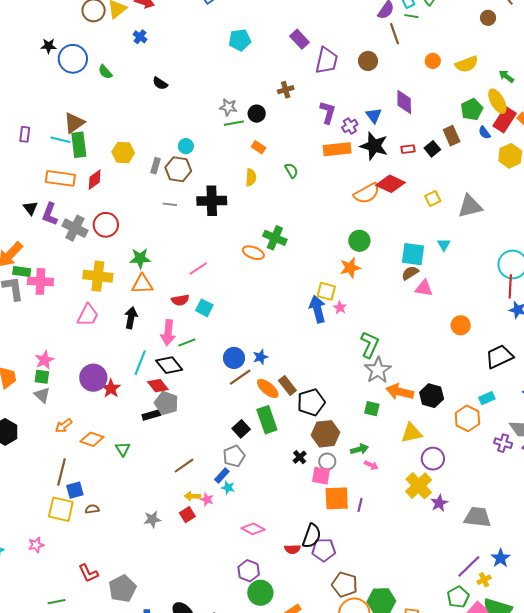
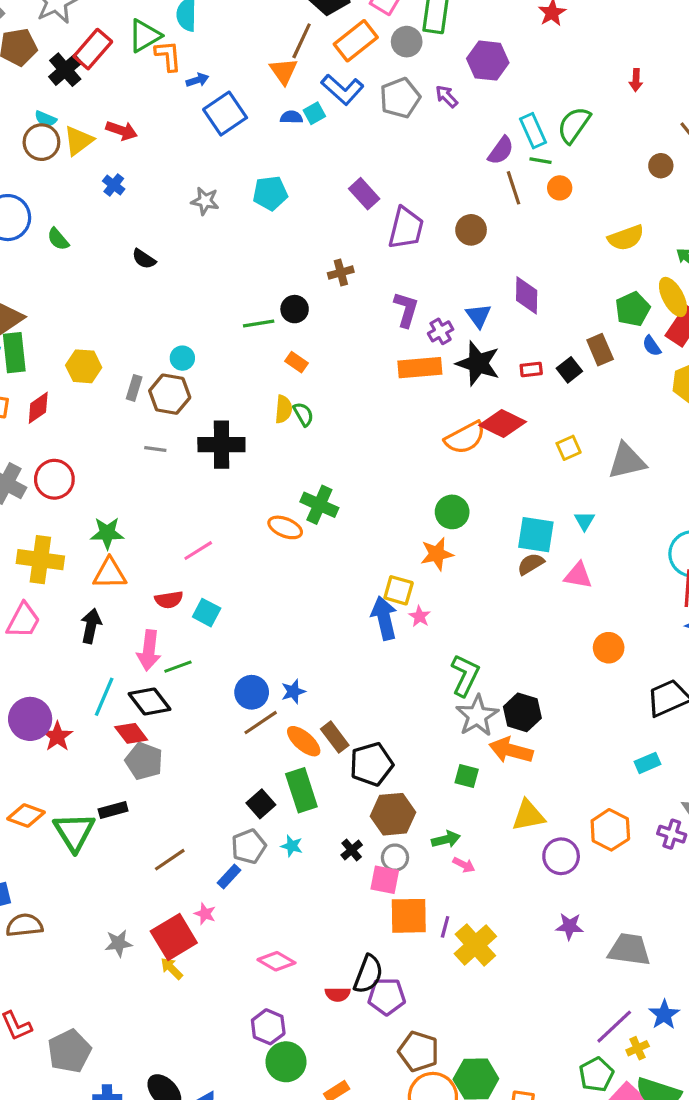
orange circle: (433, 61) -> (560, 188), moved
gray star: (228, 107) -> (205, 201), moved
green semicircle: (291, 171) -> (303, 414), moved
pink triangle: (424, 288) -> (578, 575), moved
black hexagon: (432, 396) -> (522, 712), moved
black rectangle: (151, 415) -> (113, 810), moved
orange hexagon: (467, 418) -> (610, 830), moved
green triangle: (123, 449) -> (74, 832), size x1.8
yellow cross: (419, 486) -> (475, 945), moved
cyan star: (228, 488) -> (292, 846), moved
yellow arrow: (192, 496) -> (172, 968), moved, turned 42
purple star: (439, 503) -> (570, 926), turned 30
brown semicircle: (92, 509) -> (24, 925), size x1.6
red square: (187, 515) -> (174, 937), size x1.8

